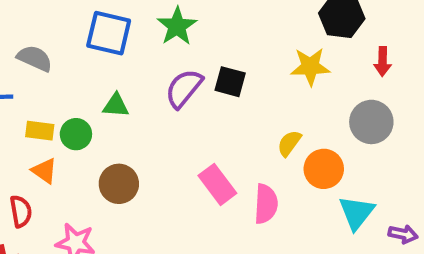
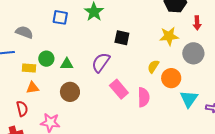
blue square: (109, 33) -> (60, 17), size x0.7
yellow star: (310, 67) -> (169, 36), moved
purple semicircle: (184, 88) -> (101, 62), moved
green triangle: (116, 105) -> (67, 64), moved
green circle: (76, 134) -> (46, 59), moved
orange triangle: (44, 171) -> (33, 88), turned -40

